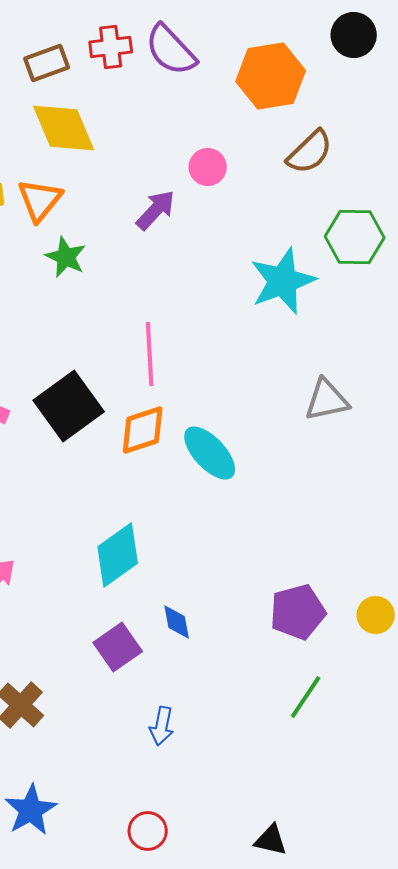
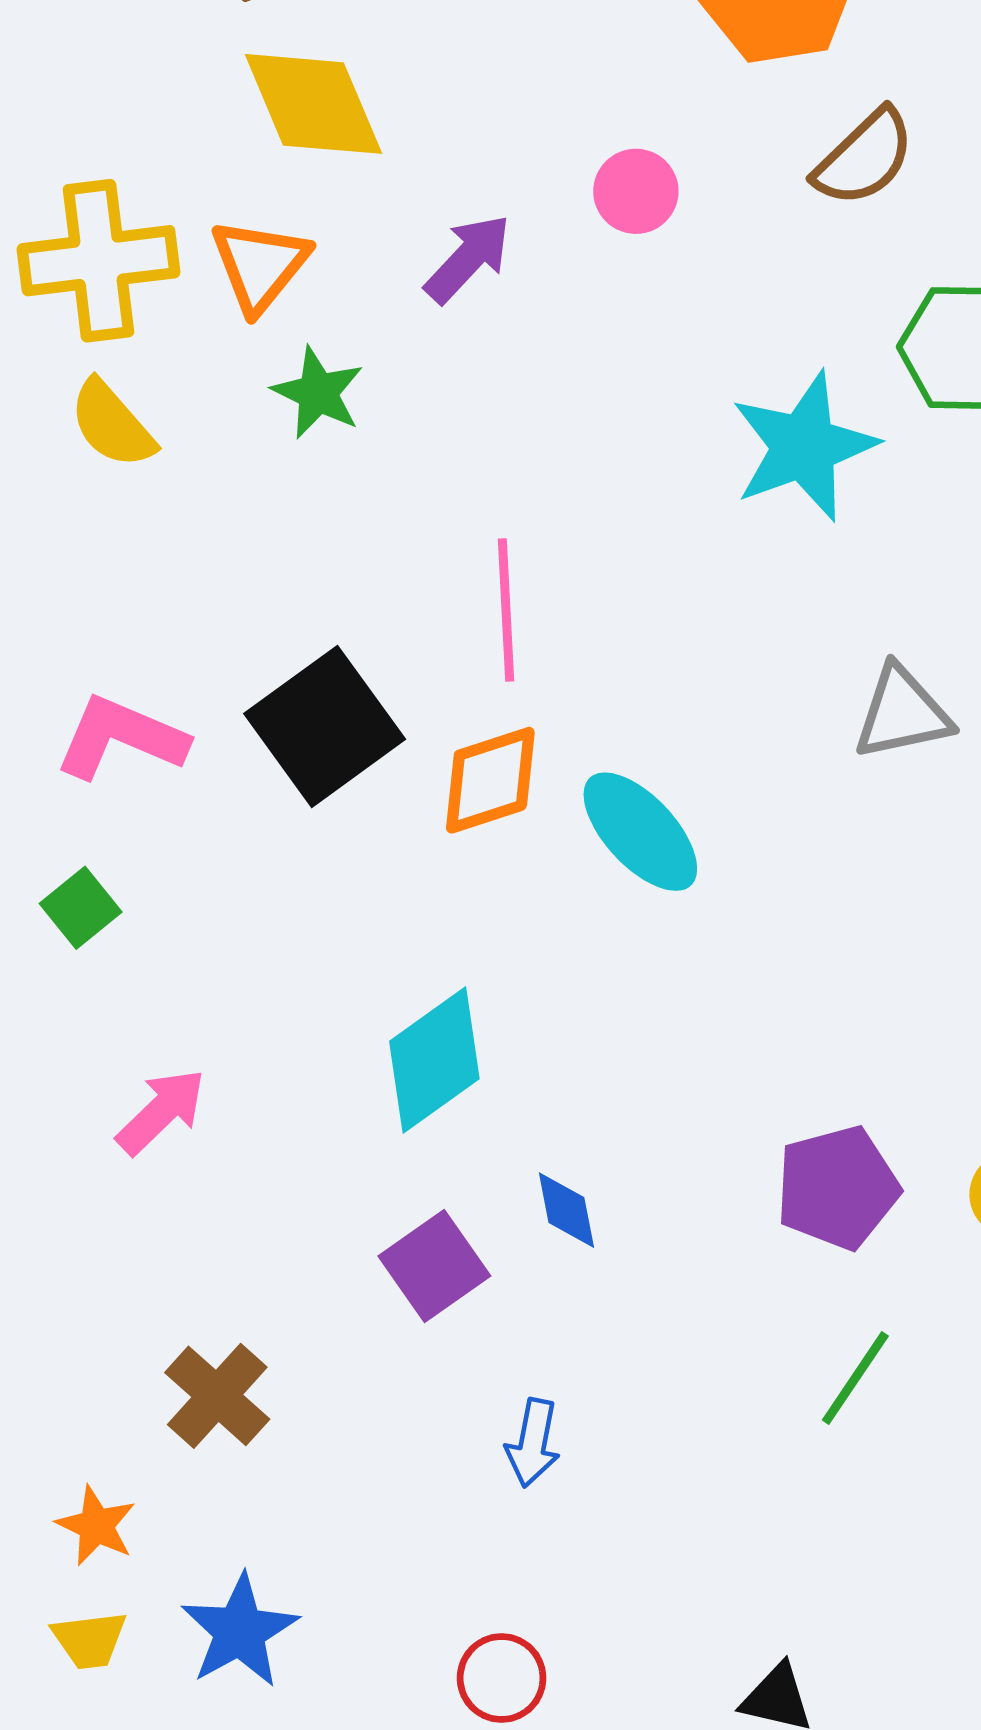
purple arrow: (156, 210) -> (468, 258), moved

